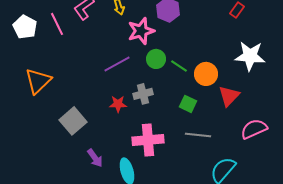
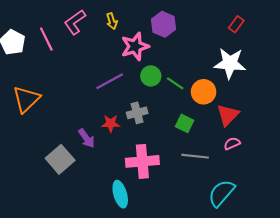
white star: (250, 56) -> (230, 63), moved
gray square: (73, 121) -> (60, 159), moved
pink semicircle: (254, 129) -> (232, 143), moved, size x0.6
purple arrow: (95, 158) -> (86, 138), moved

